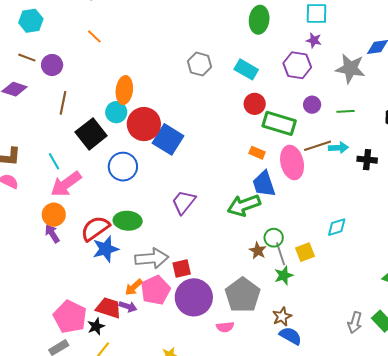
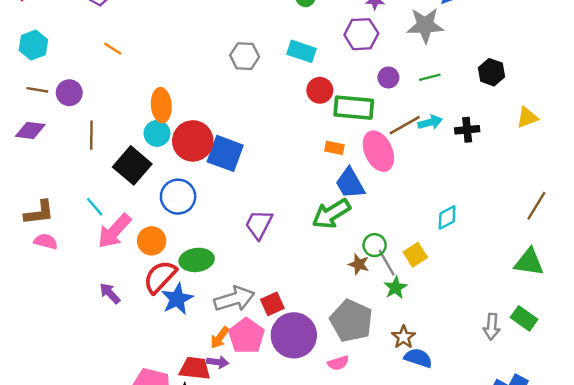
orange circle: (54, 215) -> (152, 241), moved

